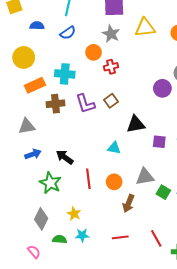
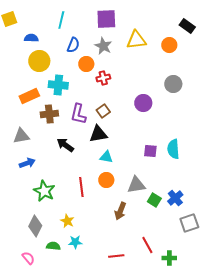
blue semicircle: (68, 33) -> (73, 45), moved, turned -35
yellow circle: (24, 57) -> (39, 61), moved
purple circle: (162, 88) -> (143, 103), moved
purple L-shape: (85, 104) -> (78, 114), turned 30
black triangle: (136, 124) -> (98, 134), moved
black arrow: (65, 157) -> (65, 145), moved
orange circle: (114, 182) -> (106, 180), moved
red line: (120, 237) -> (116, 256), moved

